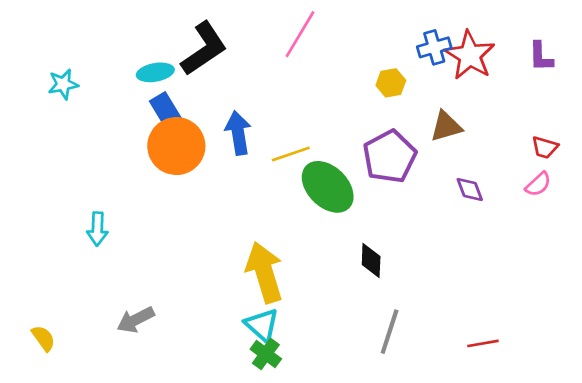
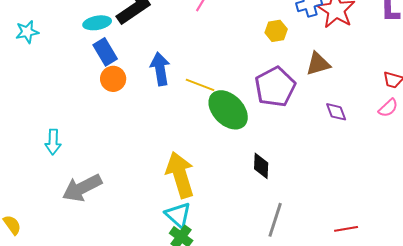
orange circle: (176, 146) -> (113, 79), size x0.6
yellow line: (291, 154) -> (200, 85), turned 40
gray arrow: (136, 320) -> (82, 188), moved, size x1.4

